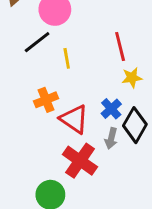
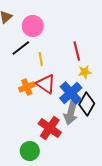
blue cross: (111, 109) -> (71, 93), size x1.6
red triangle: (74, 119) -> (46, 84), moved
gray arrow: (111, 138) -> (71, 113), size x1.6

